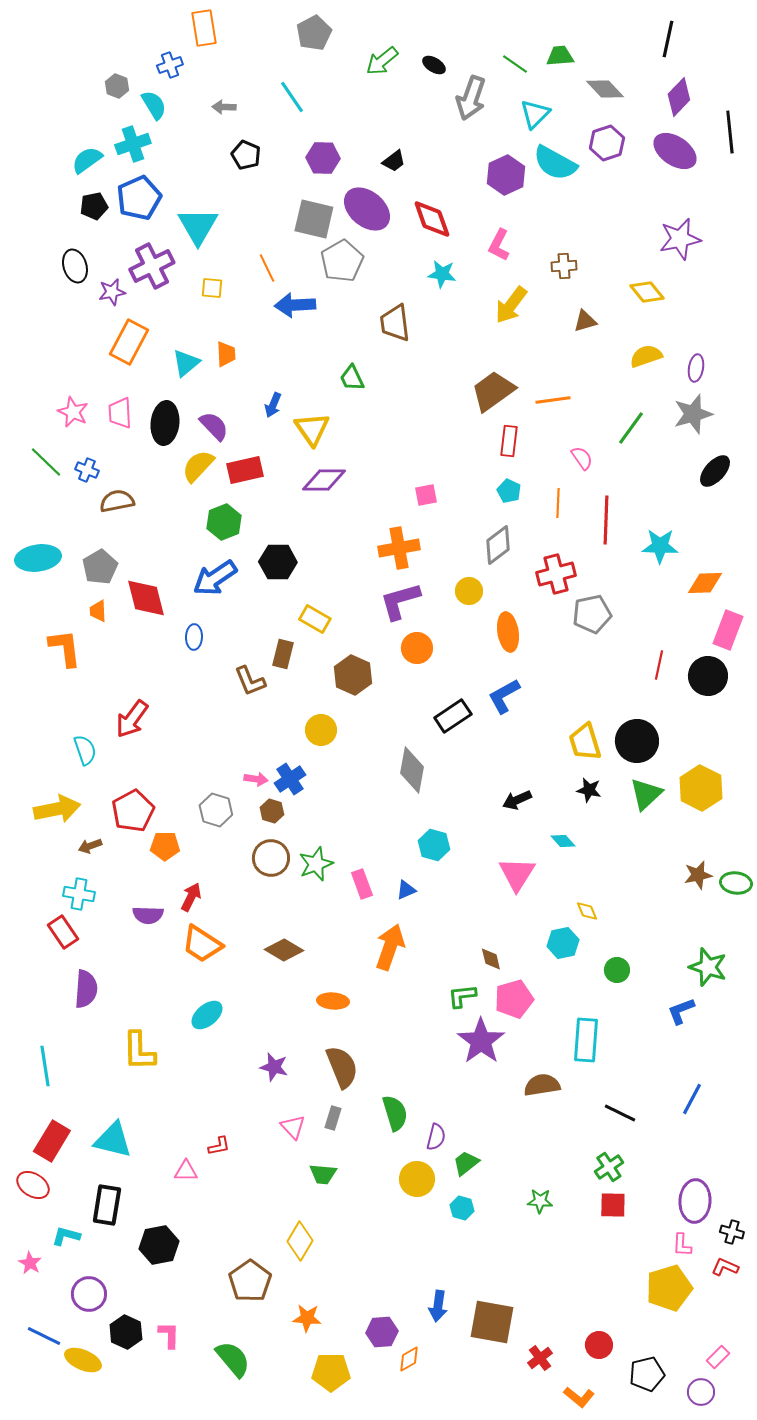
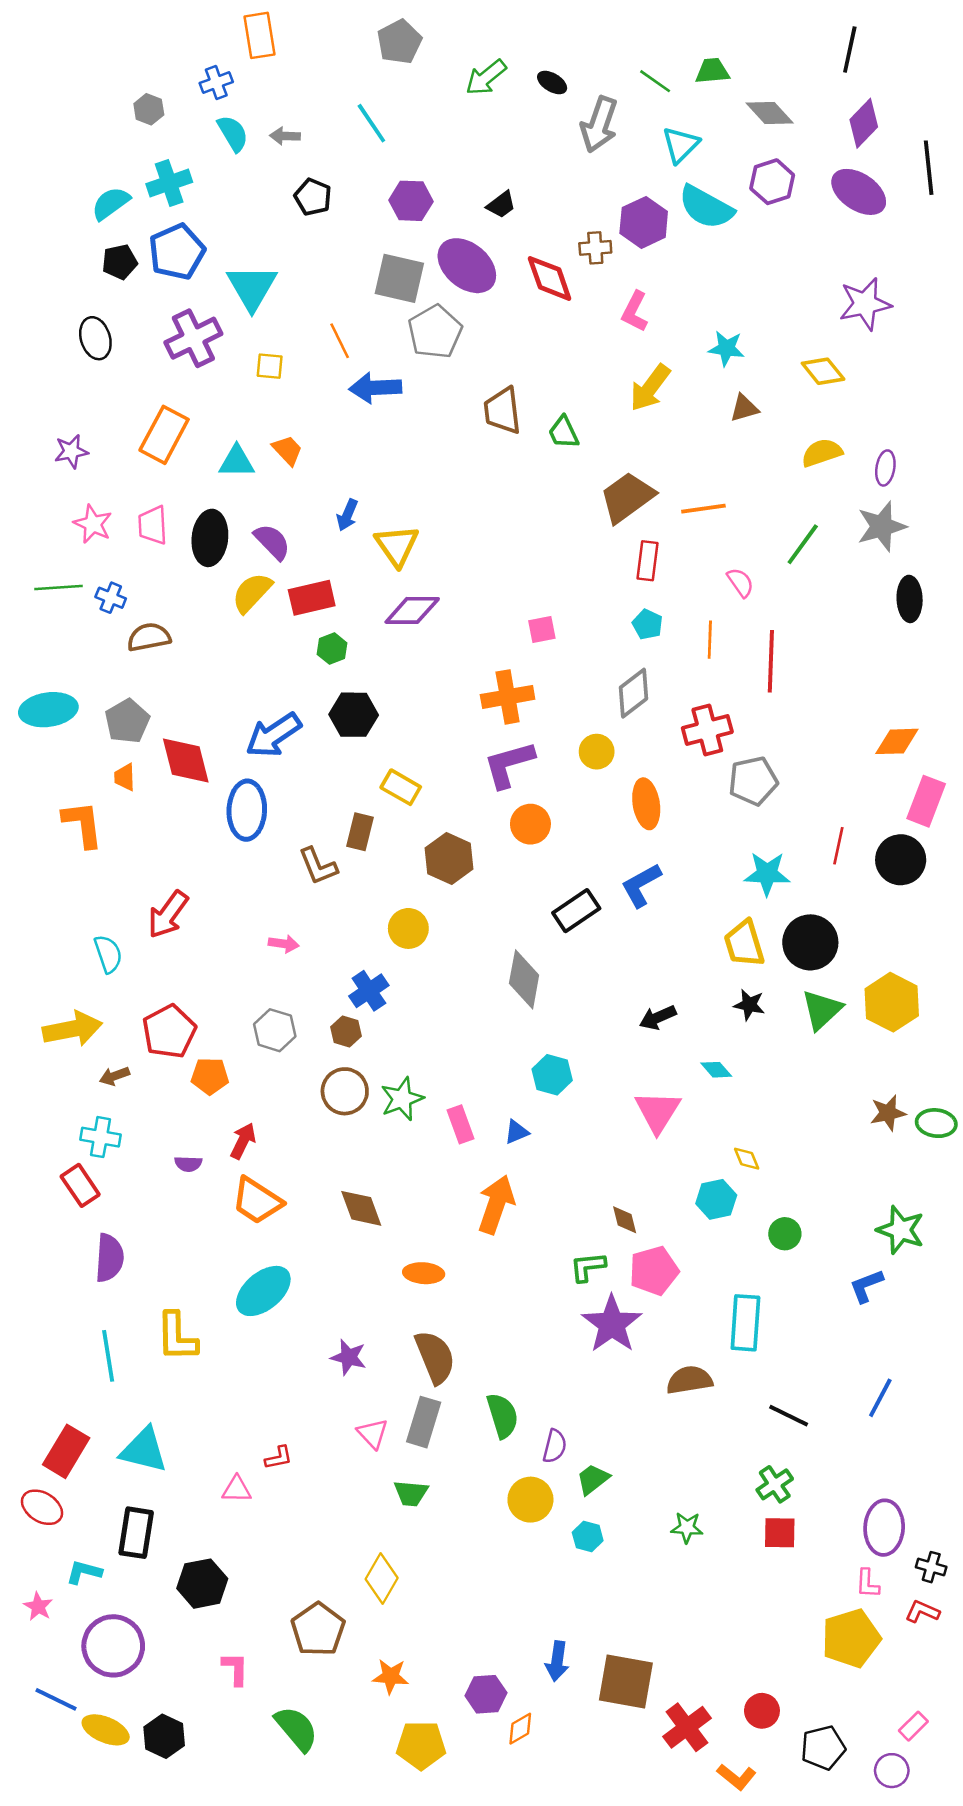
cyan semicircle: (154, 105) -> (233, 133), moved
brown cross: (564, 266) -> (595, 248), moved
cyan star: (442, 274) -> (726, 348), moved
purple star: (112, 292) -> (71, 451), moved
orange trapezoid: (226, 354) -> (287, 450), turned -40
cyan triangle: (186, 363) -> (237, 462), turned 40
green trapezoid: (352, 378) -> (564, 432), moved
green line: (46, 462) -> (59, 588), turned -48
black ellipse: (715, 471) -> (910, 599), turned -44
green hexagon: (224, 522) -> (332, 649), moved, size x0.7
cyan star: (660, 546) -> (767, 874), moved
blue ellipse: (194, 637) -> (247, 810), size x1.8
pink arrow: (256, 779) -> (284, 944), moved
purple semicircle: (148, 915) -> (188, 1164), size x0.7
brown diamond: (284, 950) -> (361, 1208), turned 39
cyan ellipse: (207, 1015) -> (263, 1291), size x1.4
cyan line: (45, 1066) -> (108, 1356), moved
gray rectangle: (333, 1118) -> (424, 1422), size x1.6
purple circle: (89, 1294) -> (113, 1646), size x1.4
black hexagon: (126, 1332) -> (164, 1736), moved
pink L-shape: (169, 1335) -> (235, 1669), moved
red cross: (540, 1358) -> (687, 1727), size x1.5

